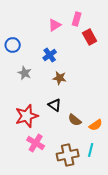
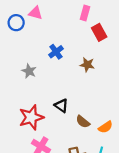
pink triangle: (55, 25) -> (36, 13), moved, turned 48
blue circle: (13, 45) -> (16, 23), moved
brown star: (60, 78) -> (87, 65), moved

